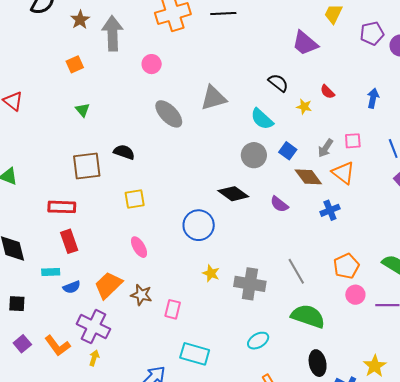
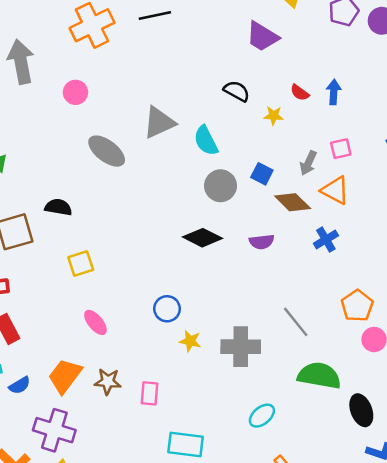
blue arrow: (373, 98) -> (334, 92), moved
cyan semicircle: (262, 119) -> (206, 141), moved, turned 30
purple semicircle: (279, 204) -> (262, 242), turned -36
blue circle: (199, 225) -> (167, 309), moved, size x0.7
black ellipse: (318, 363) -> (361, 410), moved

